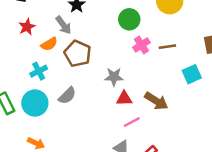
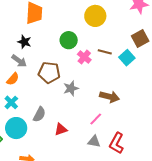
brown line: (167, 47) -> (105, 52), turned 40
brown pentagon: (78, 54) -> (49, 72), moved
cyan square: (192, 74) -> (127, 58), moved
red triangle: (124, 98) -> (61, 129), moved

